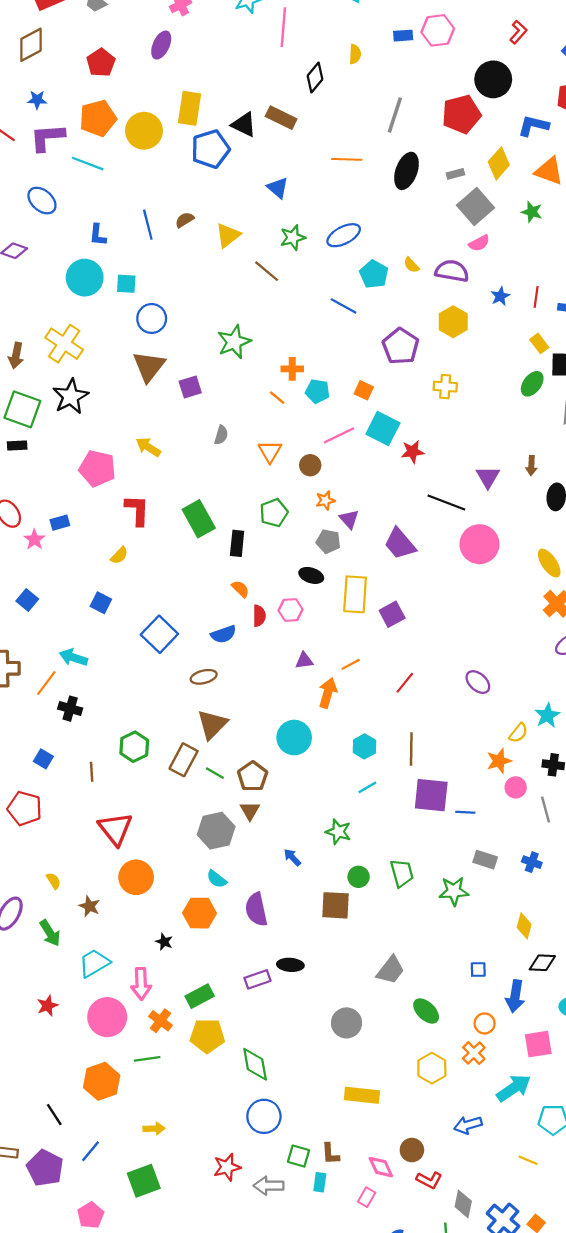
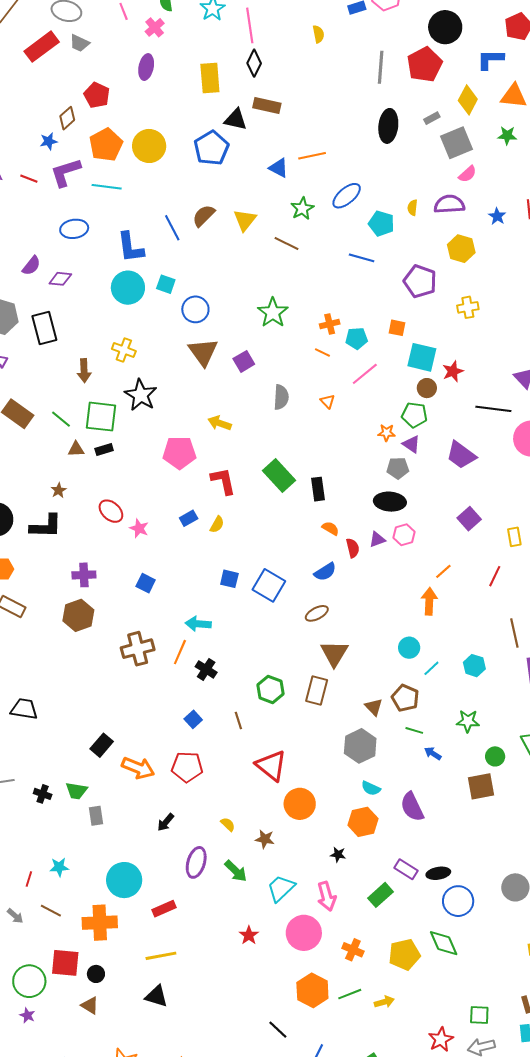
brown diamond: (31, 45) -> (67, 118), moved, size x0.7
black diamond: (315, 77) -> (254, 63), moved
yellow rectangle: (189, 108) -> (210, 78), moved
gray line: (395, 115) -> (381, 67), moved
orange line: (347, 159) -> (312, 156), moved
blue ellipse: (42, 201) -> (74, 229), turned -36
gray square: (476, 207) -> (456, 143), turned 32
brown semicircle: (185, 220) -> (204, 216), size x1.4
blue L-shape: (98, 235) -> (130, 247), size x1.6
yellow semicircle: (411, 265) -> (412, 208), turned 63
cyan square: (126, 284) -> (166, 284), turned 30
yellow cross: (64, 344) -> (124, 350), size x0.7
gray semicircle: (221, 435) -> (281, 397), size x1.4
pink line: (339, 435) -> (365, 374), moved
orange triangle: (270, 451) -> (327, 401), size x0.7
brown circle: (310, 465) -> (427, 388), moved
orange star: (325, 500) -> (387, 433), turned 30
green pentagon: (274, 513) -> (414, 415), moved, turned -30
blue rectangle: (60, 523) -> (189, 518), moved
black ellipse: (311, 575) -> (390, 502), size x1.4
yellow rectangle: (355, 594) -> (514, 537), moved, size x0.6
blue square: (101, 603) -> (229, 579), moved
pink hexagon: (291, 610) -> (404, 535), moved
purple triangle: (304, 661) -> (377, 539), moved
black cross: (70, 709) -> (206, 669), turned 30
cyan circle: (294, 738) -> (409, 648), size x0.7
cyan hexagon: (364, 746) -> (474, 666), moved
blue square: (43, 759) -> (193, 719), turned 30
green line: (215, 773) -> (414, 730), moved
brown pentagon: (253, 776) -> (405, 698), moved
cyan line: (367, 787) -> (431, 668), moved
brown triangle: (250, 811) -> (374, 707), moved
black ellipse: (290, 965) -> (438, 873), moved
purple rectangle: (258, 979) -> (406, 869), moved, turned 65
orange cross: (160, 1021) -> (353, 950), moved
yellow pentagon: (207, 1036) -> (404, 955), moved
green line: (147, 1059) -> (350, 994), moved
blue circle: (264, 1116) -> (458, 901), moved
yellow arrow: (154, 1129) -> (384, 1002), moved
green square: (299, 1156) -> (479, 1015), moved

